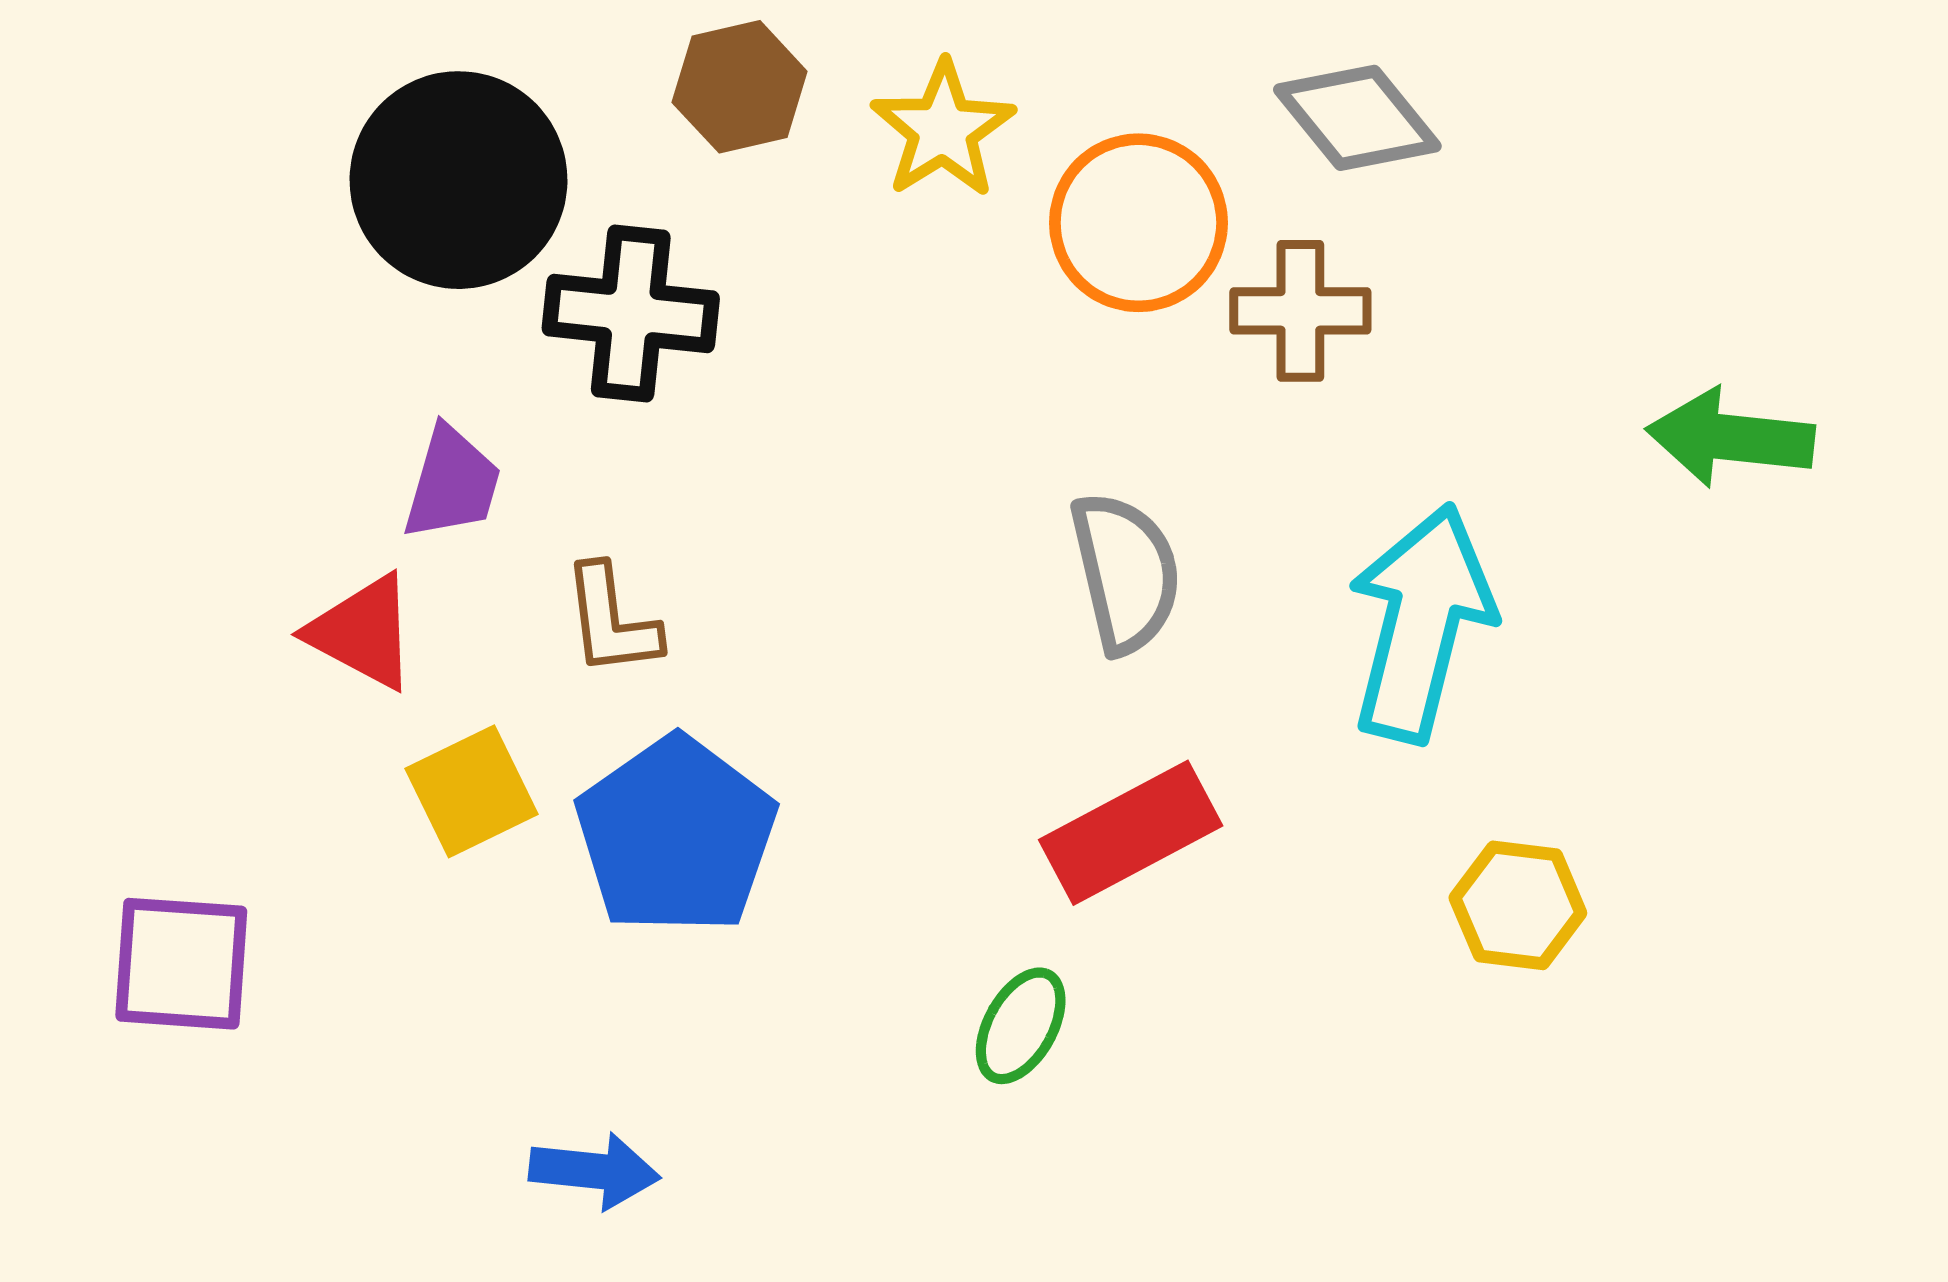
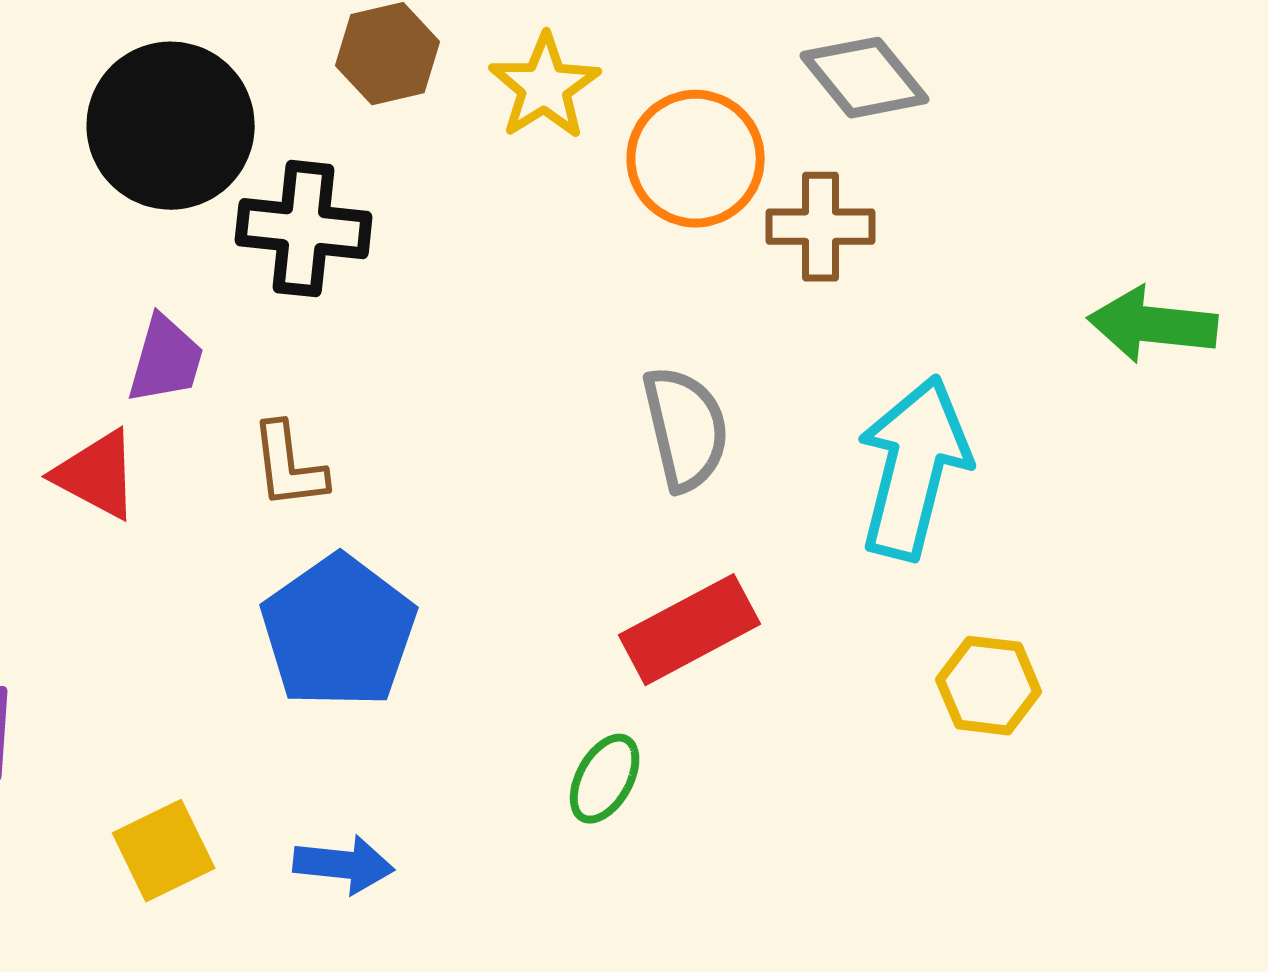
yellow square: (471, 791) -> (164, 851), moved
blue arrow: (594, 1171) -> (344, 865), moved

